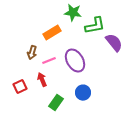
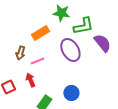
purple ellipse: (75, 61) -> (70, 50), moved

